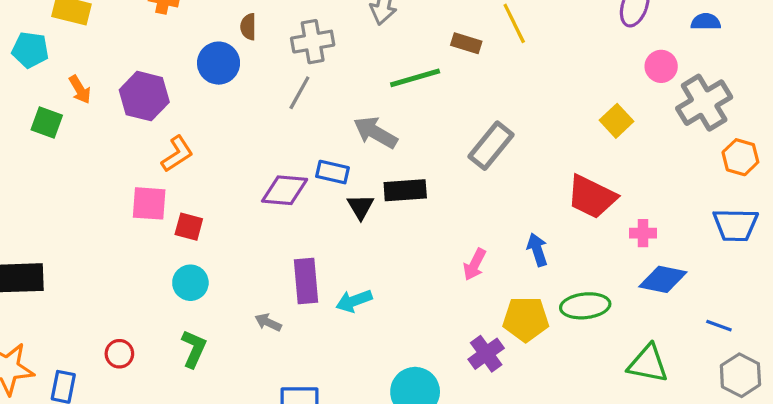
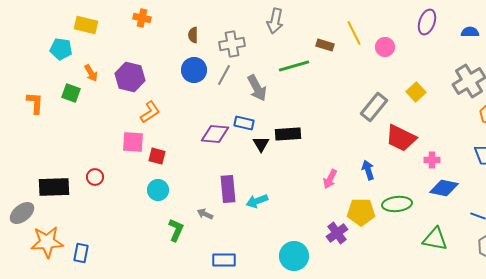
blue circle: (219, 63) -> (194, 70), moved
pink circle: (661, 66) -> (385, 47), moved
gray arrow: (375, 132) -> (257, 88), moved, turned -148
gray rectangle: (491, 146) -> (374, 107), moved
green L-shape: (194, 349) -> (176, 230), moved
red circle: (119, 354) -> (95, 177), moved

